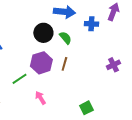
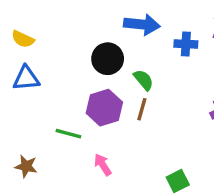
green semicircle: (65, 38) -> (143, 80), moved
green line: (19, 79) -> (68, 134), turned 49

